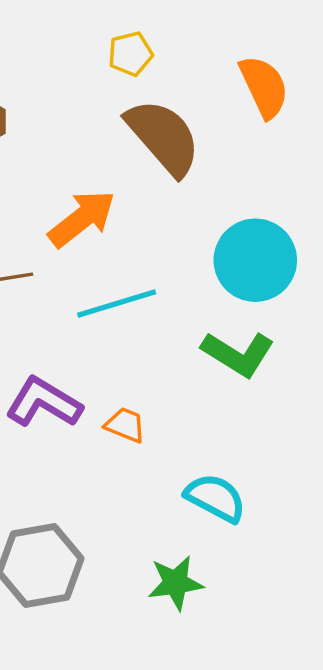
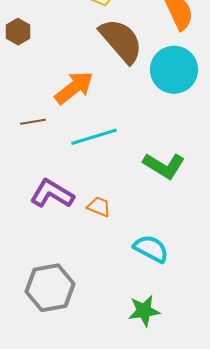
cyan circle: (255, 260) -> (174, 70), moved
green star: (176, 583) -> (144, 311), moved

